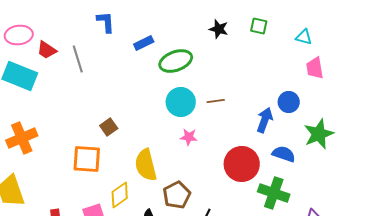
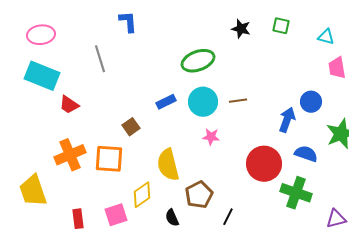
blue rectangle: (144, 43) -> (166, 102), moved
red trapezoid: (47, 50) -> (69, 105), moved
orange cross: (22, 138) -> (70, 155), moved

